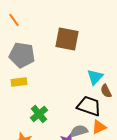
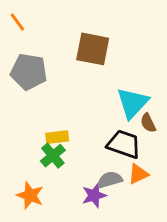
cyan triangle: (95, 77) -> (132, 103), size x1.4
yellow rectangle: (19, 82) -> (57, 137), moved

